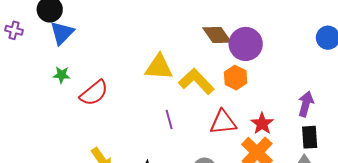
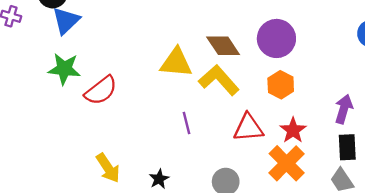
brown diamond: (217, 35) -> (223, 46), moved
green star: (62, 75) -> (64, 69), size x1.6
orange hexagon: (236, 78) -> (281, 85), moved

